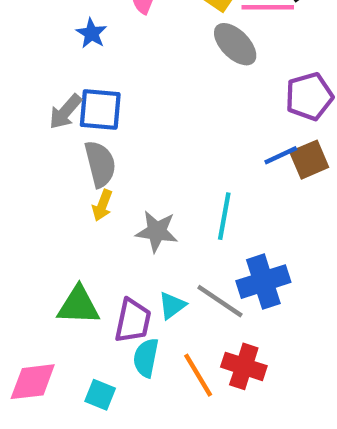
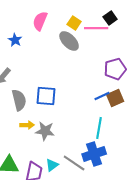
gray ellipse: (235, 44) -> (69, 41), moved
blue square: (100, 110) -> (46, 96), moved
yellow arrow: (102, 205) -> (27, 125), moved, turned -112
cyan line: (224, 216) -> (99, 128), moved

